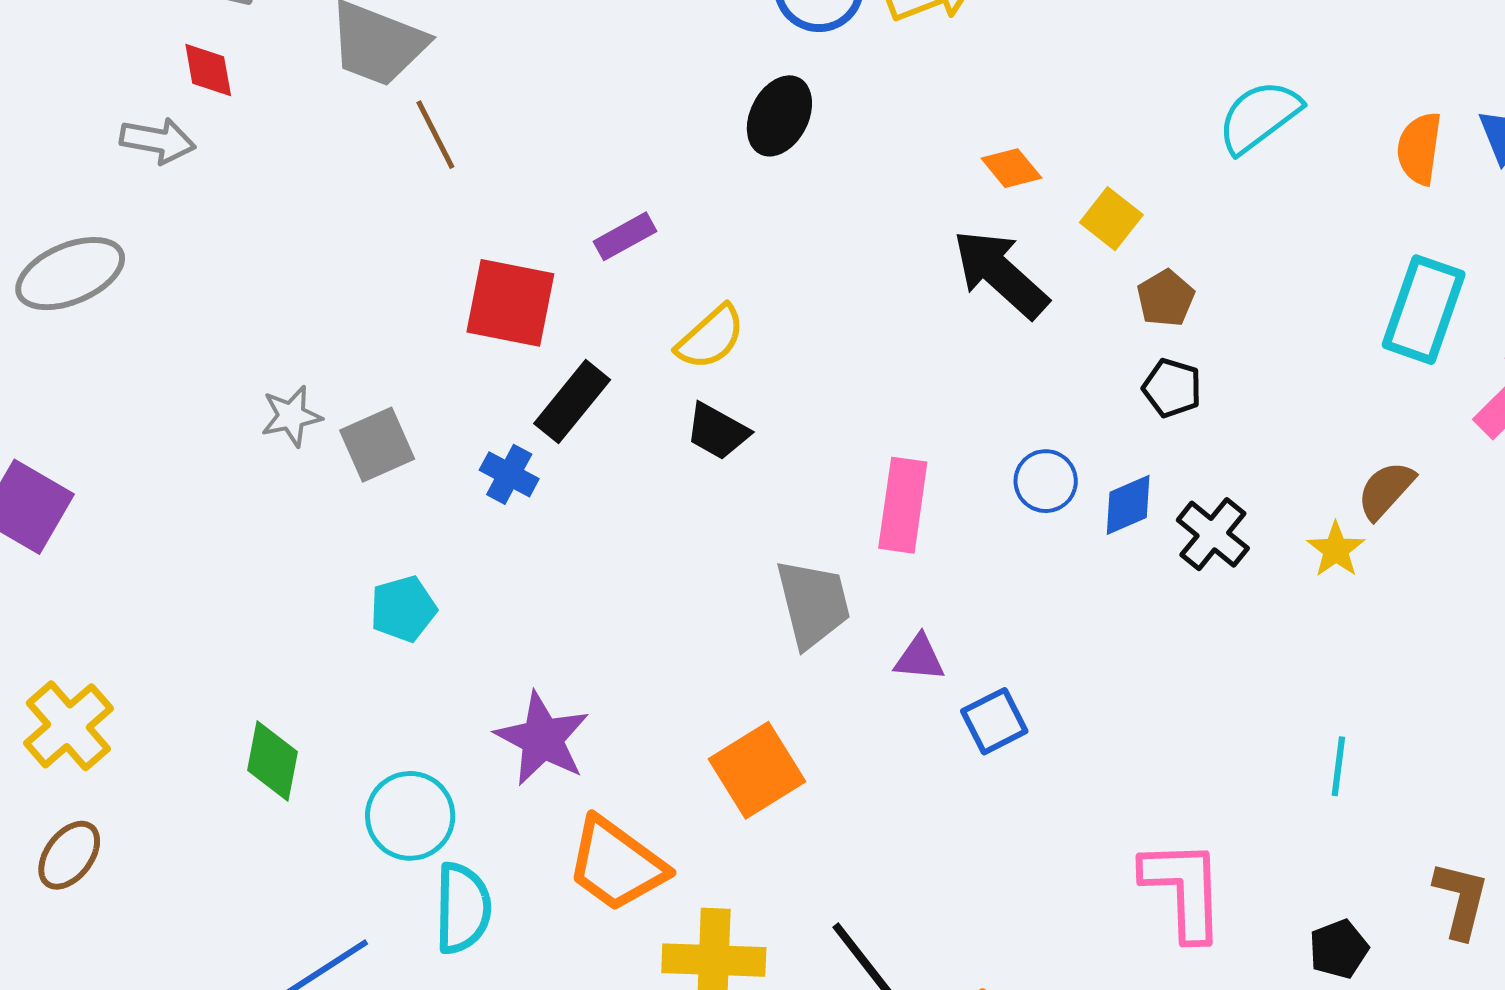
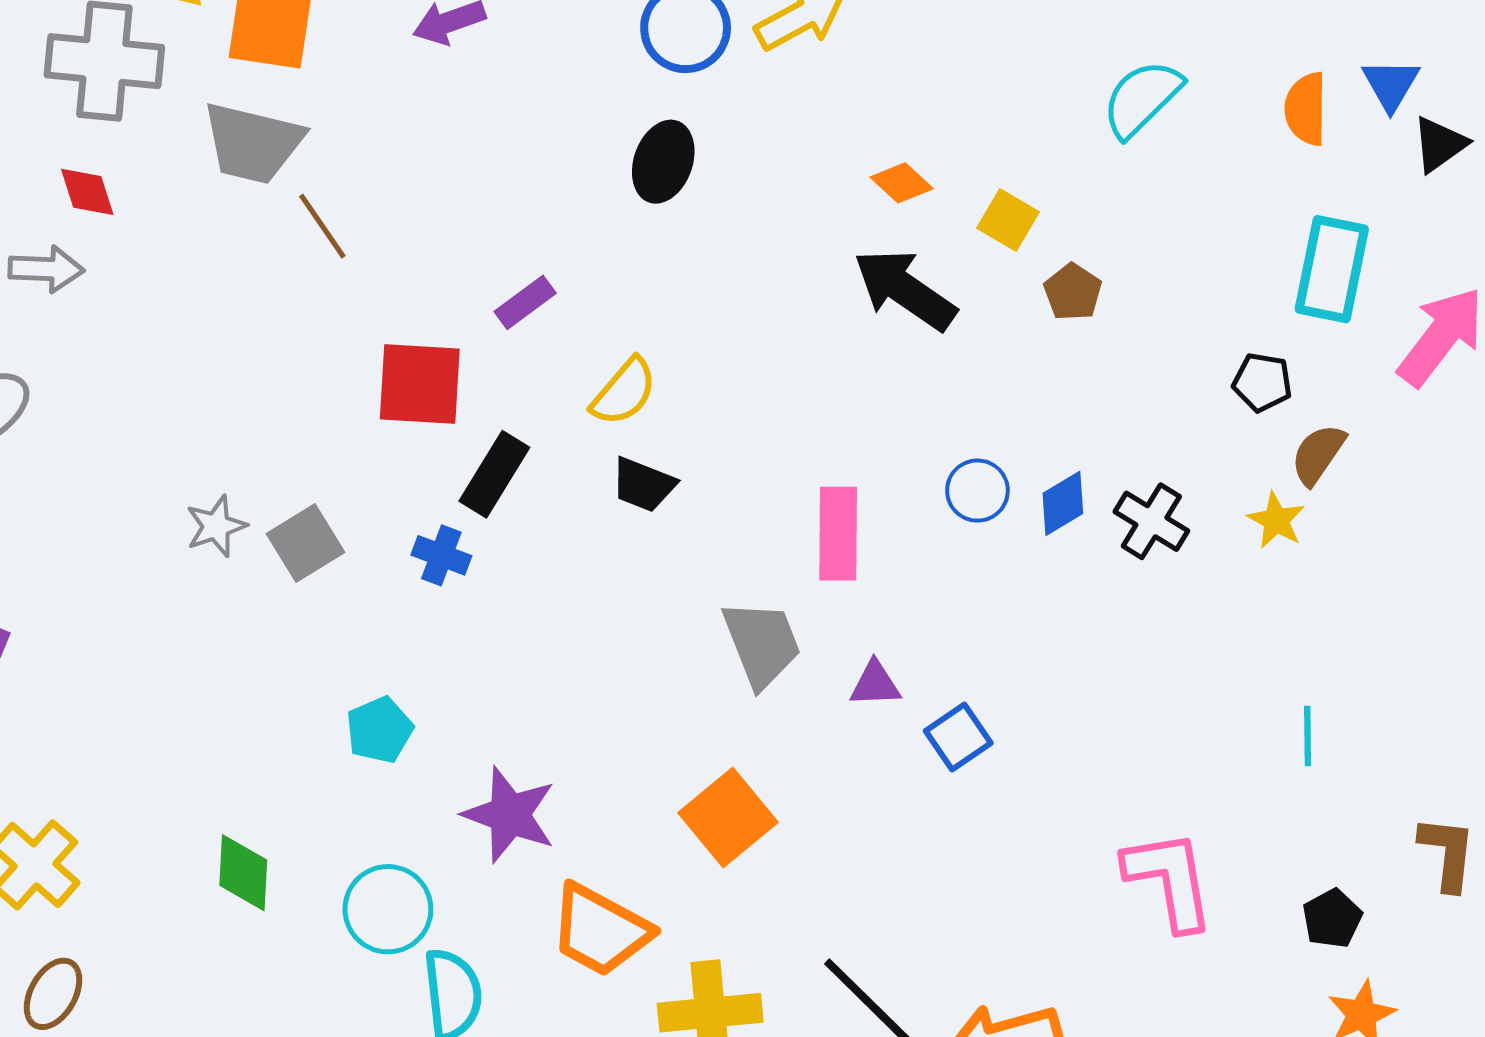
black pentagon: (1172, 388) -> (1262, 382), moved
cyan pentagon: (403, 609) -> (379, 730), moved

